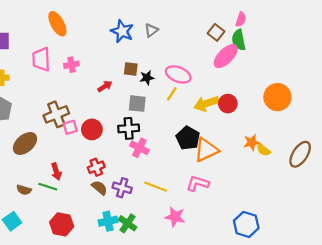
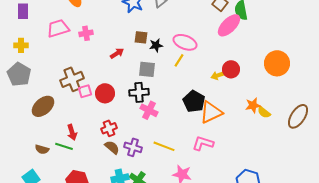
pink trapezoid: (41, 59) -> (58, 28), turned 75
yellow arrow: (206, 104) -> (218, 75), moved, size x0.6

